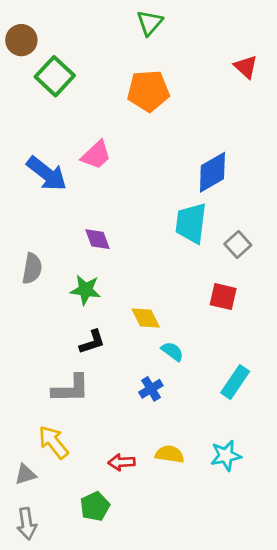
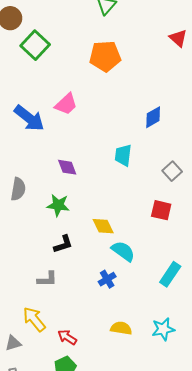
blue diamond: (212, 172) -> (153, 117), size x0.7
cyan trapezoid: (191, 223) -> (123, 155), moved, size x0.7
cyan semicircle: (172, 351) -> (123, 251), size x1.4
gray L-shape: (71, 389) -> (47, 279), size x0.7
red arrow: (122, 462) -> (67, 337), moved, turned 36

